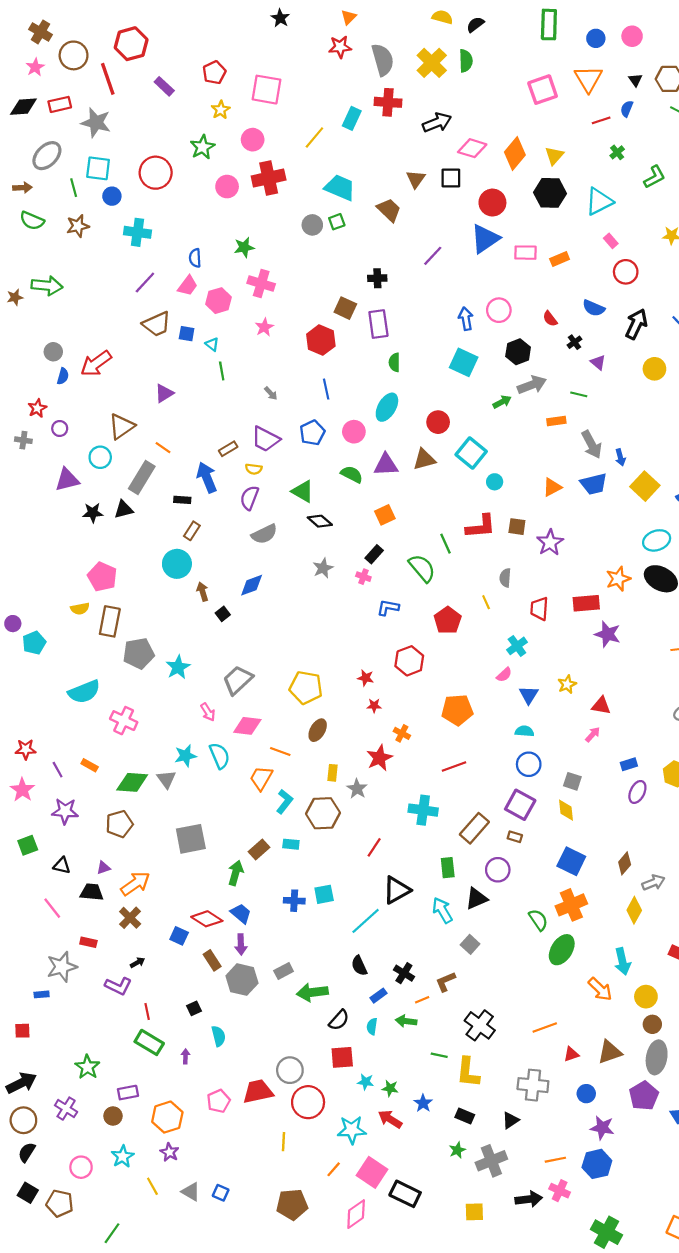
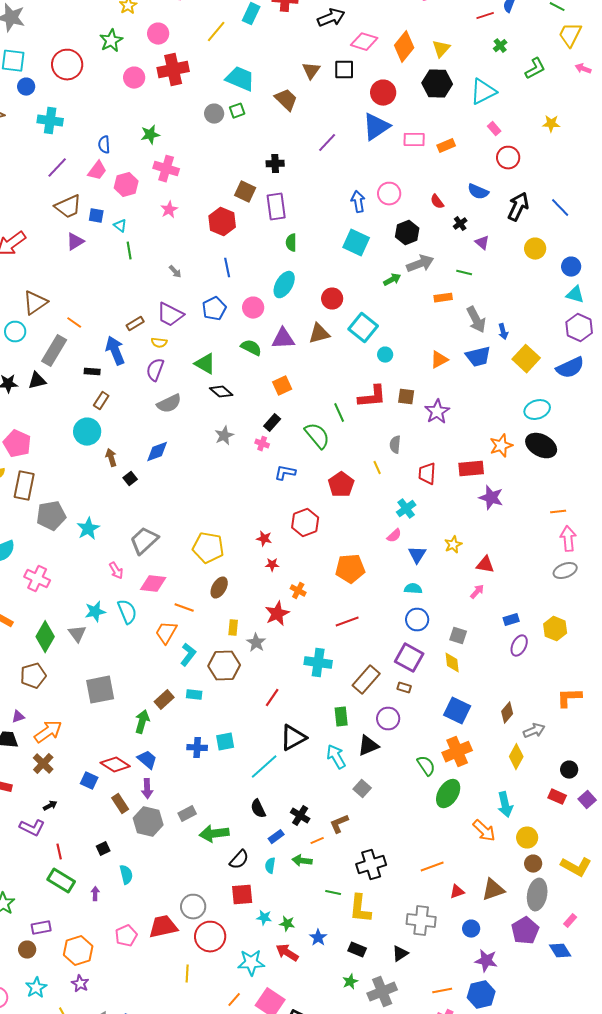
purple triangle: (164, 393) -> (75, 242), moved
green diamond: (132, 782) -> (45, 637), turned -64
black cross: (480, 1025) -> (371, 865), turned 36

